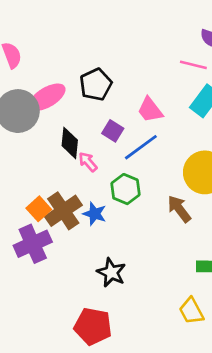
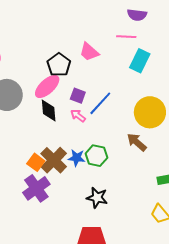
pink ellipse: (47, 97) -> (47, 86), moved
pink trapezoid: (150, 110) -> (89, 52), moved
pink arrow: (88, 162) -> (78, 116), moved
green hexagon: (125, 189) -> (96, 156), moved

